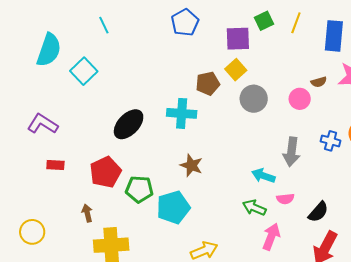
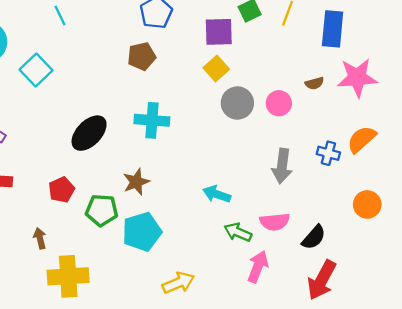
brown pentagon: (208, 84) -> (142, 56), moved
pink circle: (300, 99) -> (279, 103), moved
brown star: (191, 165) -> (136, 182), moved, turned 30
red pentagon: (105, 172) -> (62, 190), size x0.7
cyan arrow: (263, 176) -> (217, 194), moved
pink semicircle: (285, 199) -> (275, 222), size x1.4

